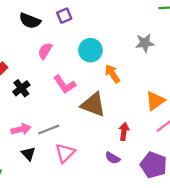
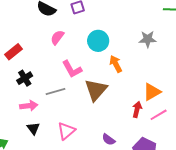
black cross: (21, 88) -> (25, 78), moved
brown triangle: (93, 105) -> (96, 90), turned 45
gray line: (49, 130) -> (55, 92), moved
red arrow: (124, 131) -> (137, 109), moved

